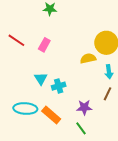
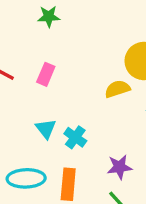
cyan cross: (59, 86) -> (75, 137), turned -32
orange rectangle: (51, 115) -> (68, 184), turned 60

